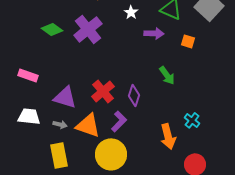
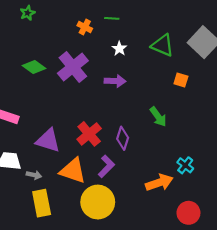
purple arrow: (154, 33) -> (115, 81), moved
gray arrow: (60, 124) -> (34, 175), moved
orange arrow: (168, 136) -> (159, 183), turned -95

